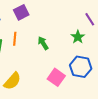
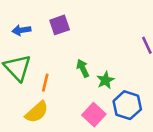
green star: (78, 37) -> (105, 80), moved
orange line: (15, 39) -> (45, 83), moved

